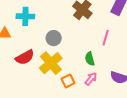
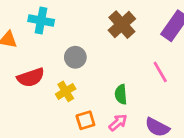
pink line: (106, 38) -> (160, 72), moved, turned -56
yellow cross: (51, 63) -> (66, 91), size x0.6

